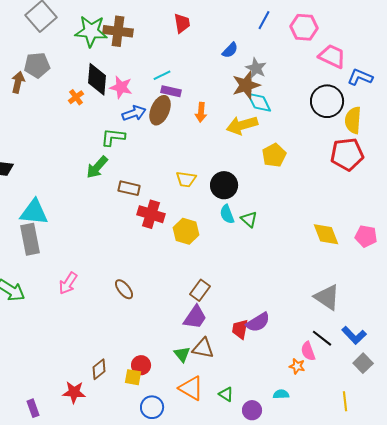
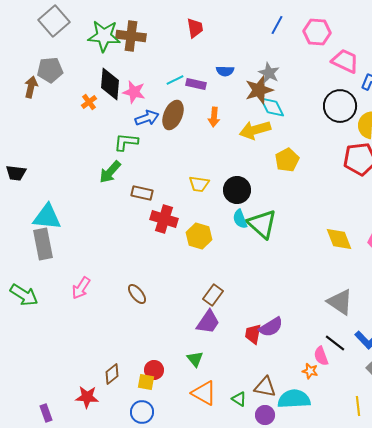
blue semicircle: (230, 50) -> (225, 71), moved, turned 48
purple rectangle: (171, 91) -> (196, 84), moved
green triangle: (249, 219) -> (262, 224), size x1.8
brown triangle: (203, 348) -> (265, 387), moved
cyan semicircle: (281, 394) -> (294, 399), size x2.0
blue circle: (152, 407) -> (142, 412), moved

